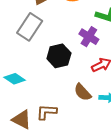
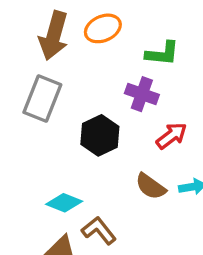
cyan diamond: (15, 79) -> (64, 203), moved
brown L-shape: (46, 112) -> (99, 230), turned 60

